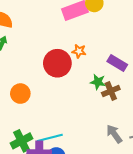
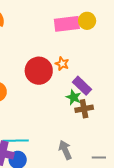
purple rectangle: (117, 63) -> (82, 86), moved
gray arrow: (114, 134) -> (65, 150), moved

